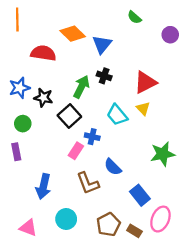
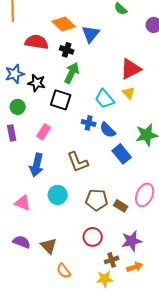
black cross: (104, 76) -> (67, 50), moved
black square: (69, 116) -> (61, 100), turned -30
blue cross: (92, 137) -> (89, 123), moved
pink rectangle: (76, 151) -> (44, 132), moved
blue semicircle: (113, 167) -> (108, 130), moved
blue rectangle: (140, 195) -> (122, 154), moved
brown pentagon: (108, 224) -> (97, 200), turned 30

